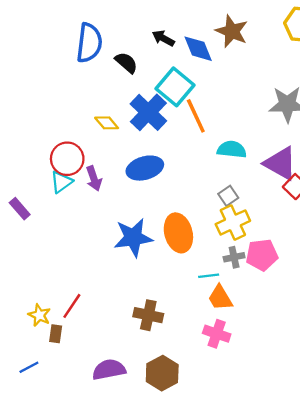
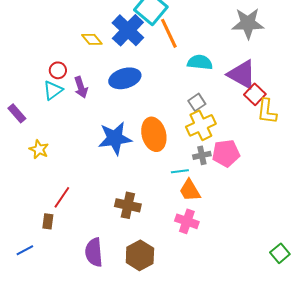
red circle: (67, 159) -> (58, 70), size x0.6
yellow star: (39, 315) -> (39, 149), moved
purple semicircle: (109, 370) -> (94, 252), turned -84

